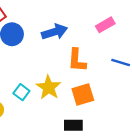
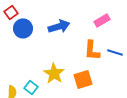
orange L-shape: (77, 60) -> (92, 50), moved
cyan square: (21, 92) -> (31, 87), moved

